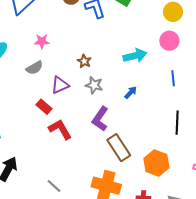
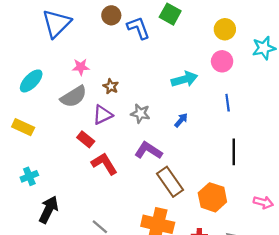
brown star: (84, 61) -> (111, 86), moved
gray semicircle: (34, 68) -> (74, 97), size x1.4
purple L-shape: (100, 119) -> (148, 151), turned 90

